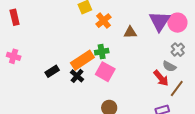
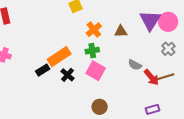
orange cross: (103, 21) -> (94, 30), moved
orange rectangle: (82, 60) -> (59, 57), moved
gray semicircle: (169, 66) -> (135, 65), moved
brown line: (177, 89) -> (165, 77), moved, turned 36

